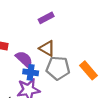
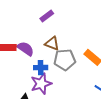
purple semicircle: (24, 59) -> (26, 49), moved

